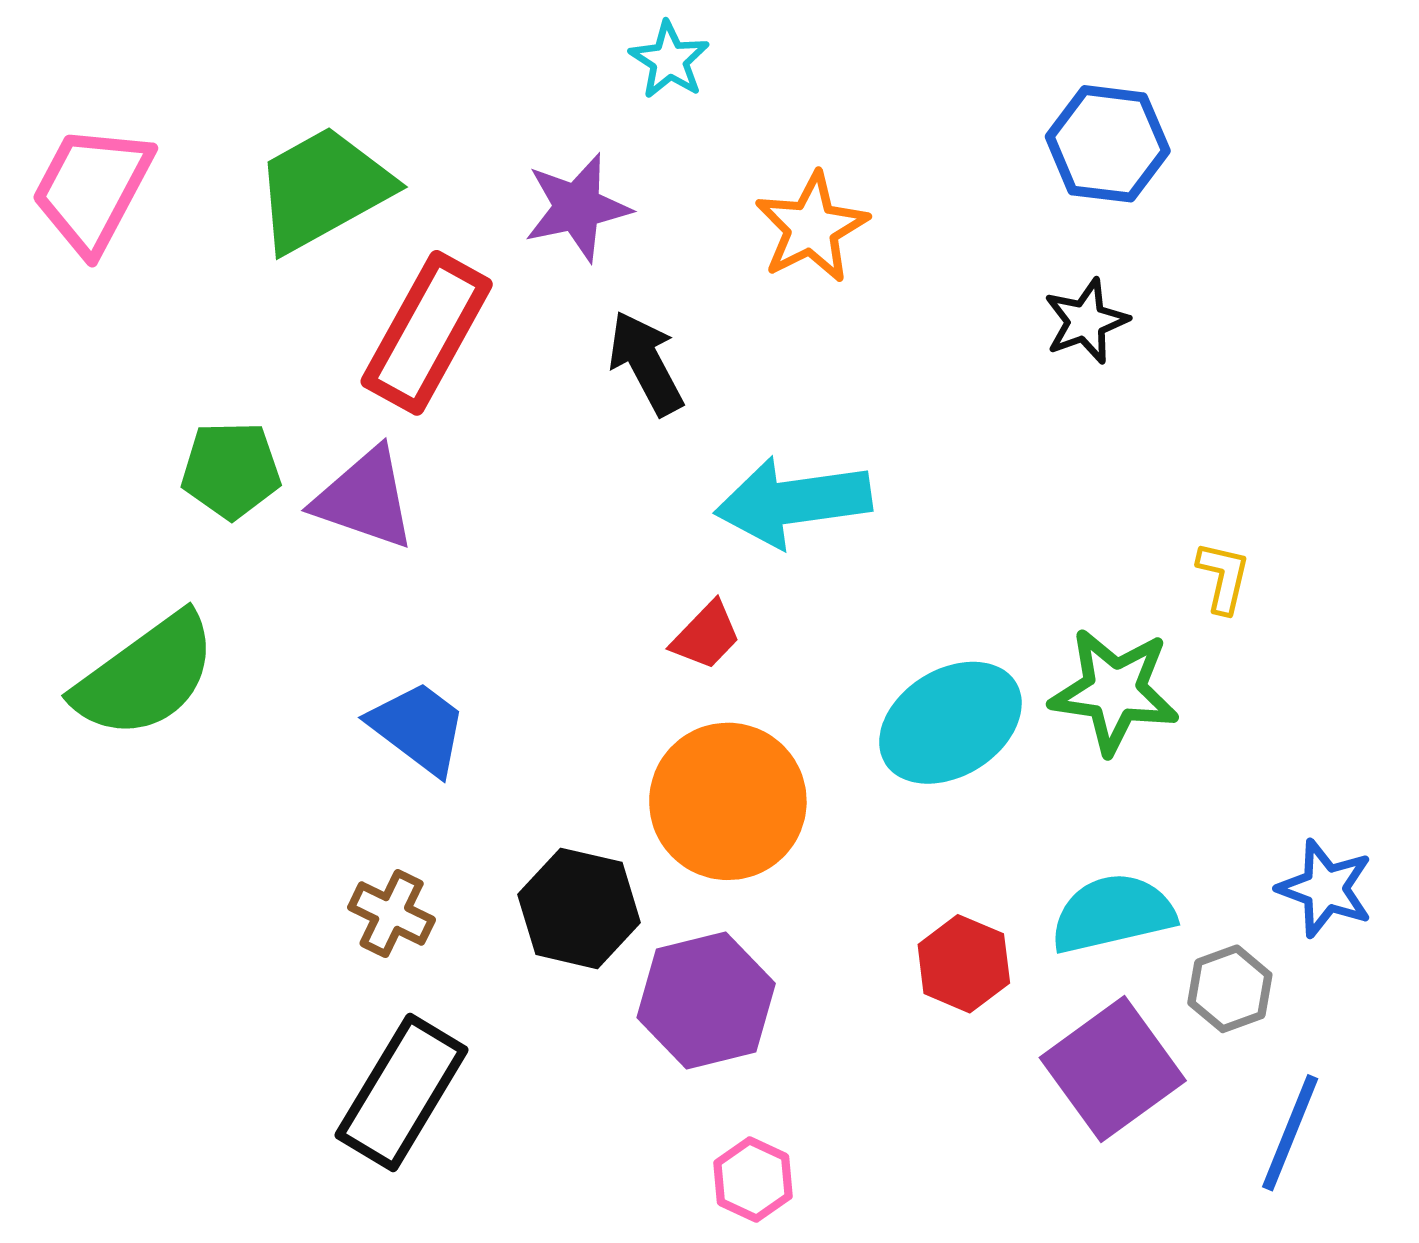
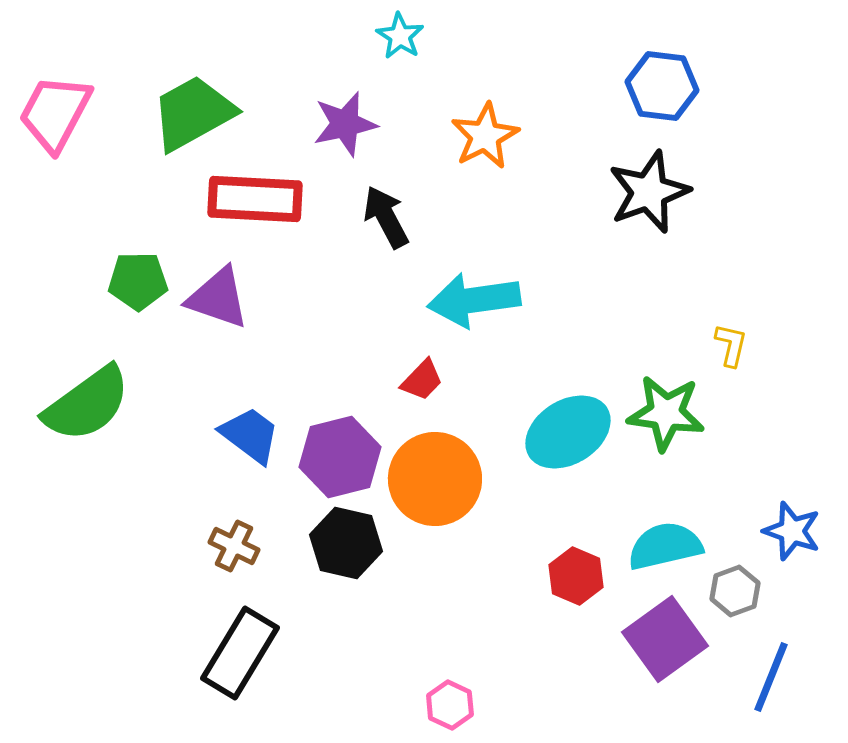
black star: (1086, 321) -> (649, 192), size x1.6
red rectangle: (427, 333) -> (255, 199), turned 64
purple hexagon: (706, 1001) -> (340, 457), moved

